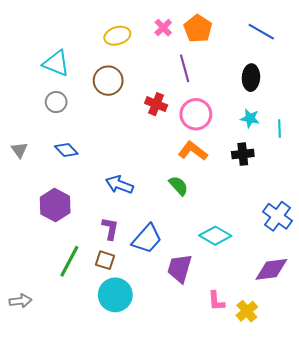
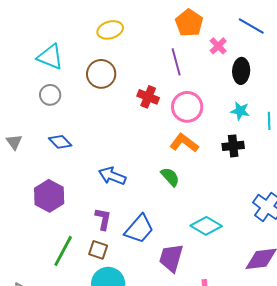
pink cross: (163, 28) -> (218, 46), moved

